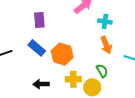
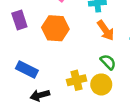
blue rectangle: (37, 48) -> (27, 69), moved
orange hexagon: (62, 54) -> (55, 28), moved

